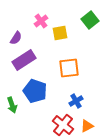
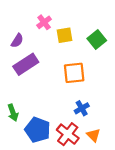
green square: (90, 20) -> (97, 40), moved
blue pentagon: (35, 91) -> (38, 130), moved
orange triangle: (87, 126) -> (94, 135), turned -48

